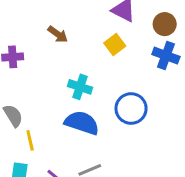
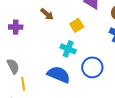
yellow square: (115, 44) -> (77, 25), moved
cyan cross: (80, 87) -> (68, 49), moved

